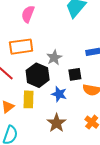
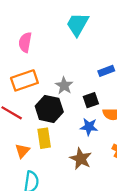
blue star: (59, 94) -> (89, 127), moved

